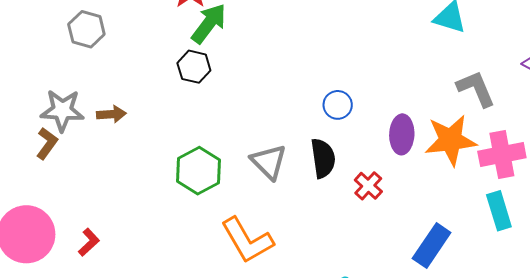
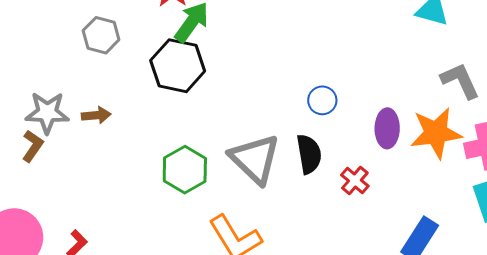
gray hexagon: (86, 29) -> (101, 35), moved
black hexagon: (194, 67) -> (178, 66), size x1.6
gray triangle: (269, 162) -> (255, 159), size x1.4

